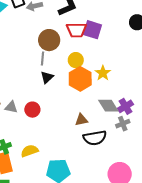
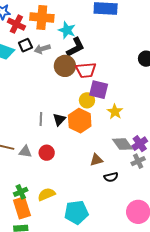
purple square: (92, 30) -> (99, 90), moved
brown circle: (49, 40) -> (65, 66), moved
gray line: (43, 59) -> (41, 119), moved
orange hexagon: (80, 79) -> (80, 121), moved
black semicircle: (95, 138) -> (111, 177), size x0.6

